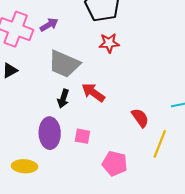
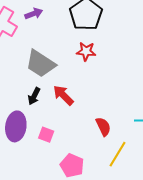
purple arrow: (49, 25) -> (34, 14), moved

